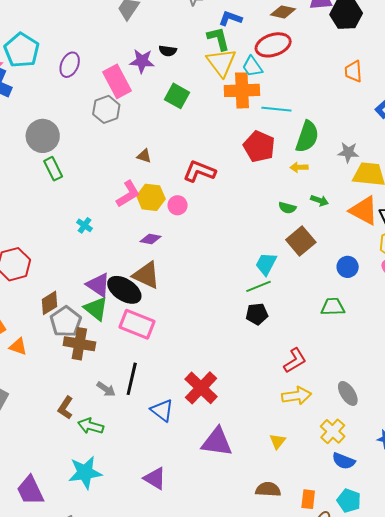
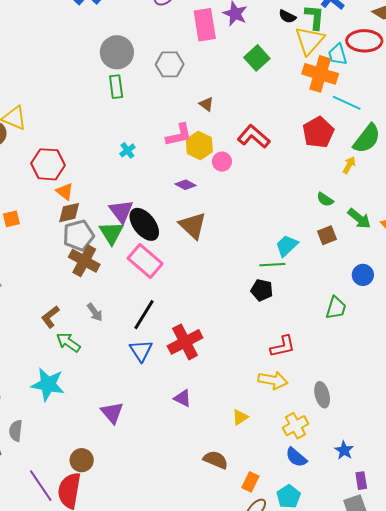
black semicircle: (168, 51) -> (287, 16), moved
gray hexagon: (106, 109) -> (170, 64), moved
yellow arrow: (299, 167) -> (349, 165), turned 102
green arrow: (320, 200) -> (359, 219), moved, size x1.4
brown square: (301, 241) -> (327, 235), size x0.7
brown triangle: (146, 275) -> (193, 226), moved
green trapezoid: (333, 307) -> (336, 308), turned 90
orange triangle: (18, 347) -> (65, 191), moved
black line: (132, 379) -> (144, 315), moved
purple triangle: (217, 442) -> (183, 398), size x0.6

